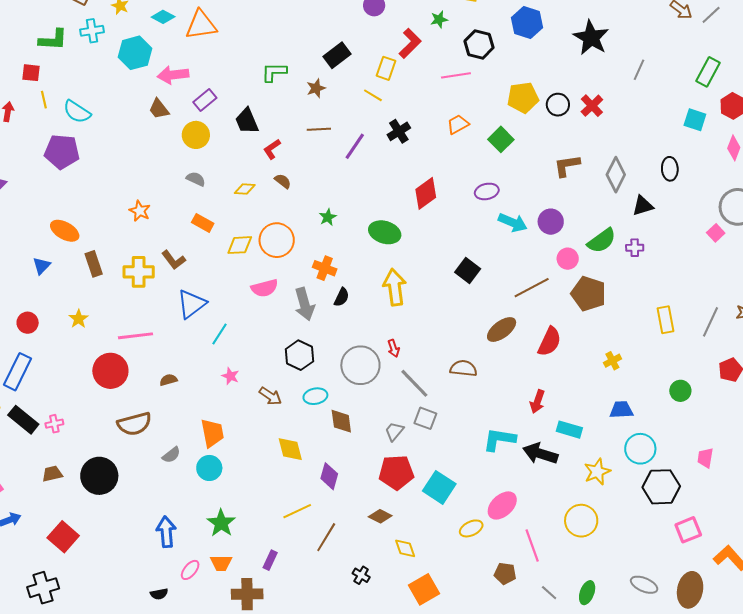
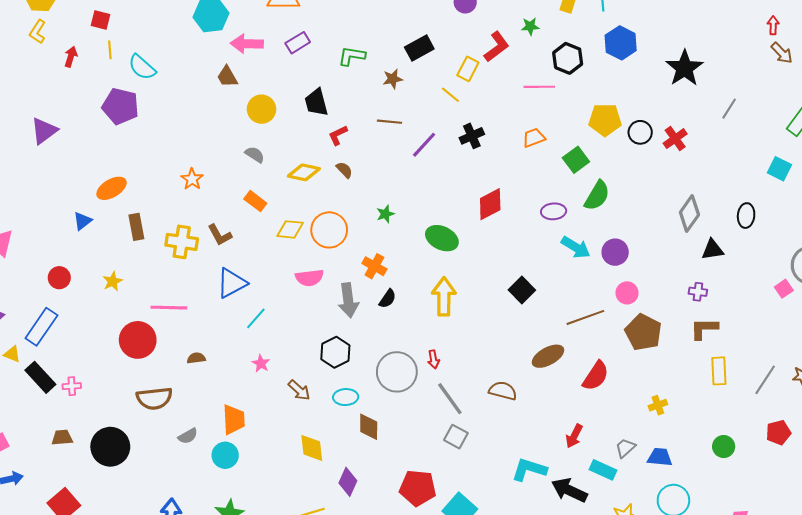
purple rectangle: (205, 100) -> (298, 43), moved
brown L-shape: (567, 166) -> (704, 329), moved
yellow diamond: (245, 189) -> (304, 172), size x1.4
orange ellipse: (65, 231) -> (112, 188), turned -68
green semicircle: (602, 241) -> (597, 196), moved, turned -32
gray trapezoid: (394, 431) -> (625, 448), moved

